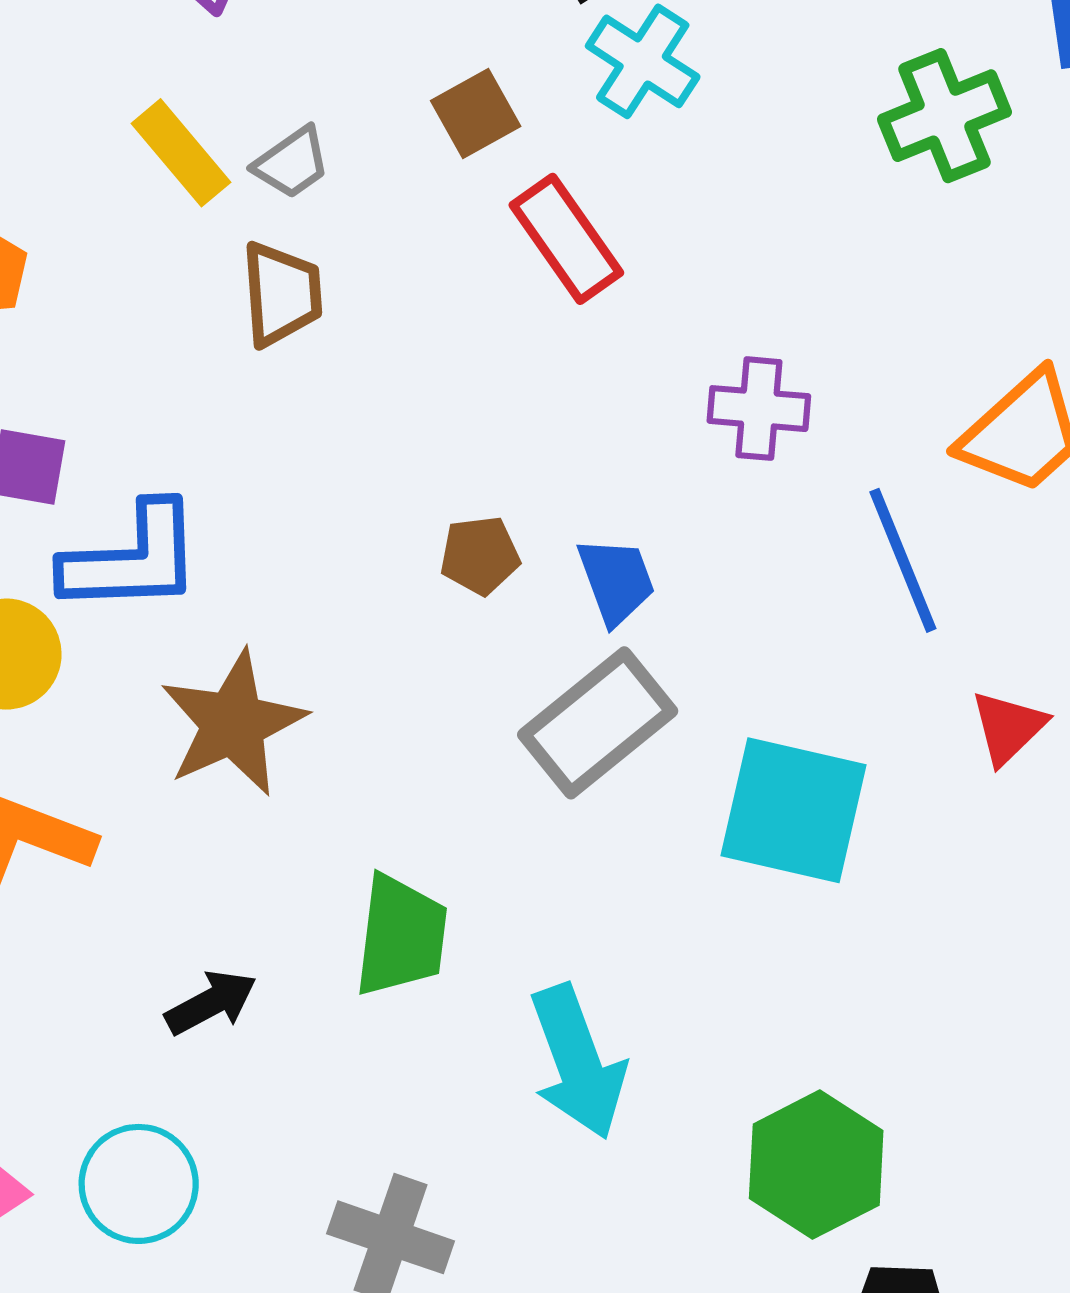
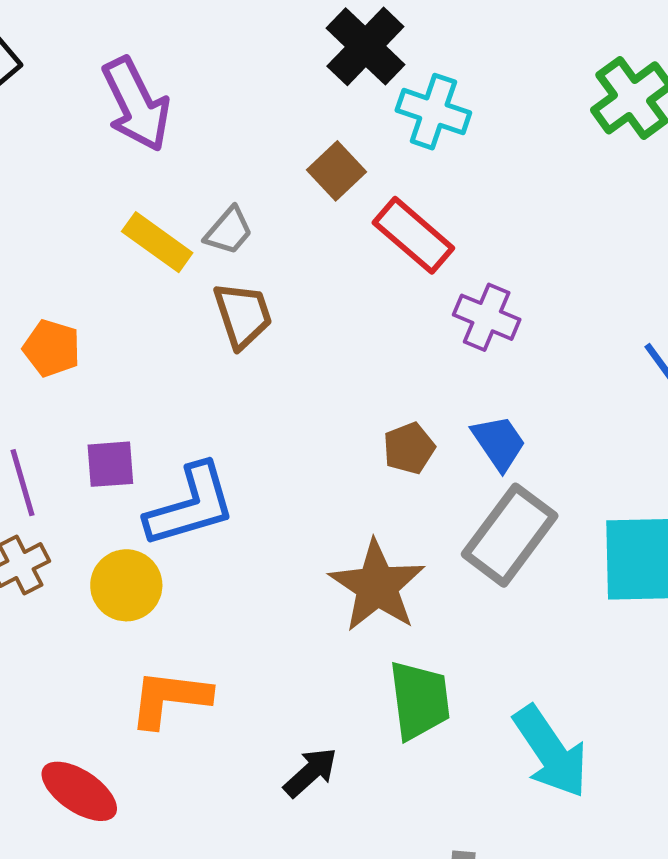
purple cross: (759, 409) -> (487, 317), moved, turned 32
brown star: (233, 723) -> (377, 586), moved

